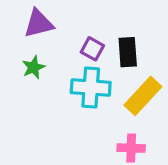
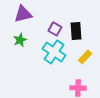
cyan cross: (91, 87) -> (54, 52), turned 30
yellow rectangle: (143, 96) -> (85, 57), size x0.6

